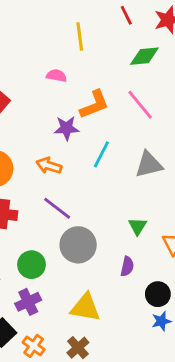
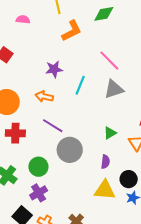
pink semicircle: (57, 76) -> (23, 19), moved
orange L-shape: (94, 105) -> (72, 31), moved
pink line: (140, 105) -> (109, 61), moved
green triangle: (138, 226) -> (110, 133), turned 32
yellow triangle: (85, 307) -> (105, 190), moved

